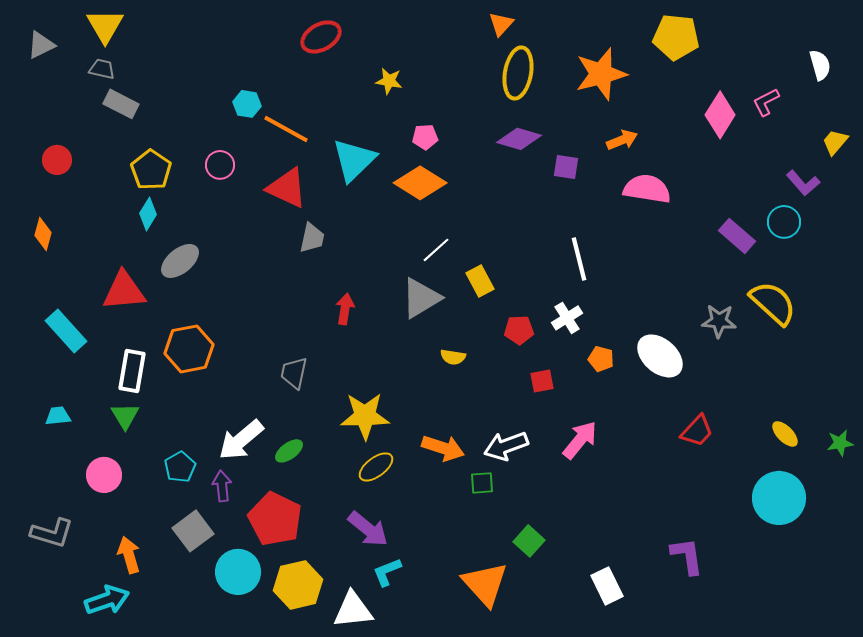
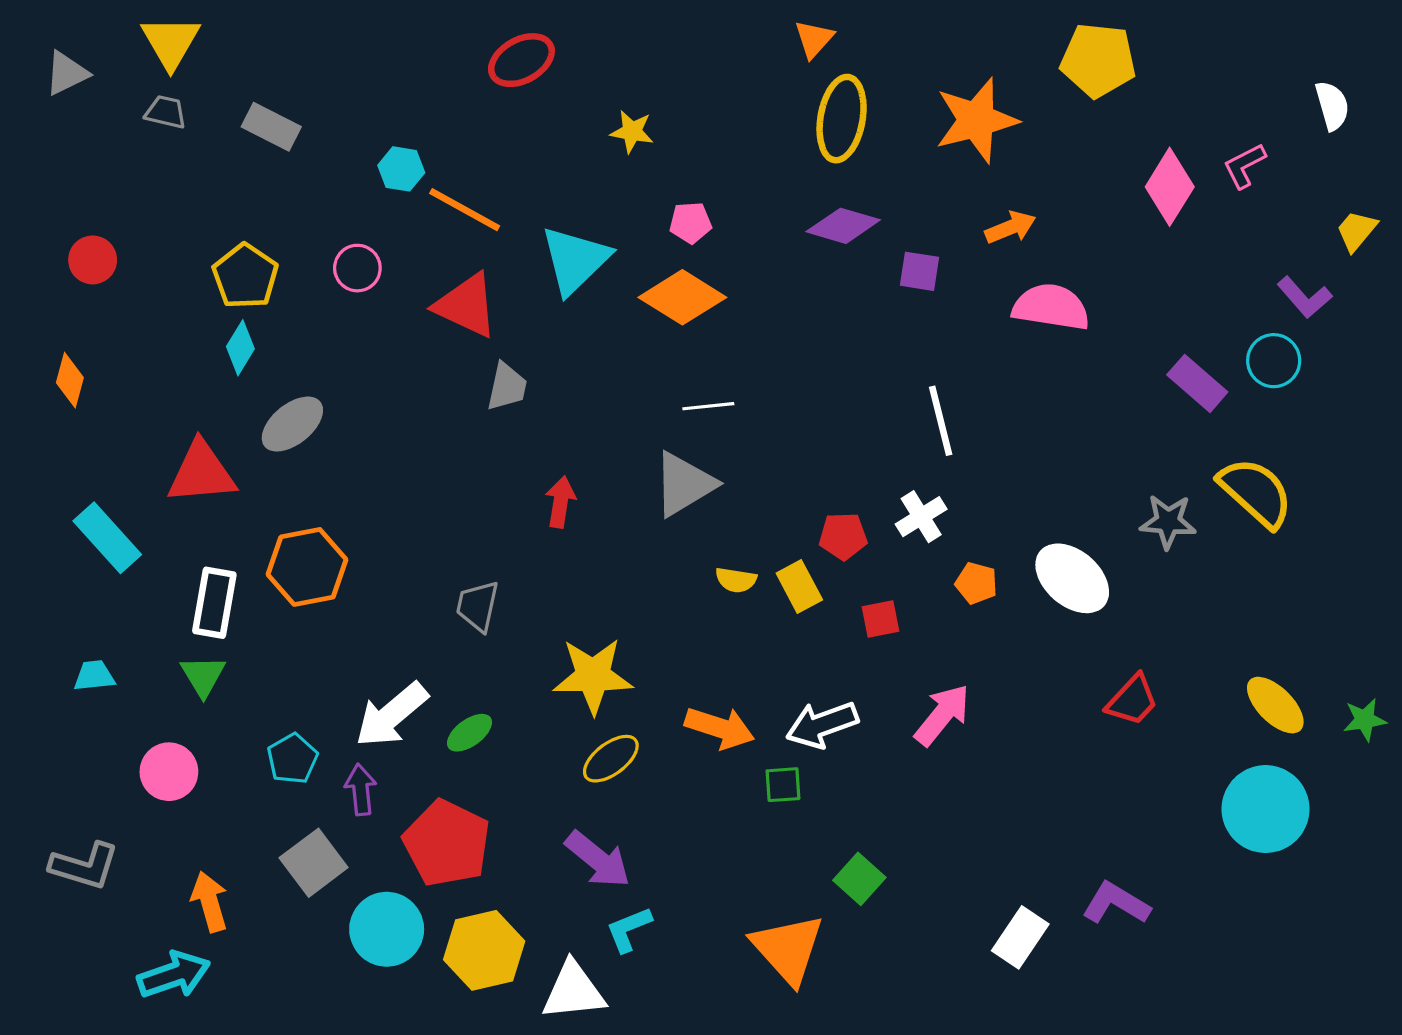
gray rectangle: (121, 104) -> (271, 127), moved
white line: (436, 250) -> (708, 406), turned 36
yellow rectangle: (480, 281) -> (799, 586), moved
yellow ellipse: (785, 434) -> (1275, 705), size x1.4
purple L-shape: (687, 556) -> (1116, 903), turned -51
white rectangle: (607, 586) -> (1020, 937), moved, turned 60

